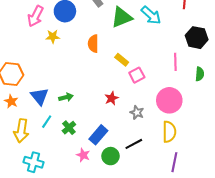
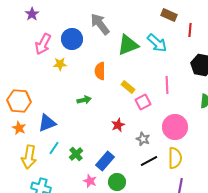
pink line: (175, 62) -> (167, 85), moved
blue triangle: (40, 96) -> (47, 123), turned 48
green arrow: (66, 97) -> (84, 100), moved
black line: (134, 144) -> (149, 161), moved

